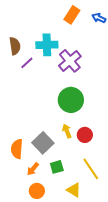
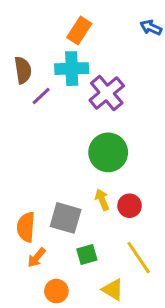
orange rectangle: (72, 15) -> (79, 30), moved
gray square: (43, 143) -> (66, 218), turned -30
orange arrow: (33, 169) -> (37, 258), moved

